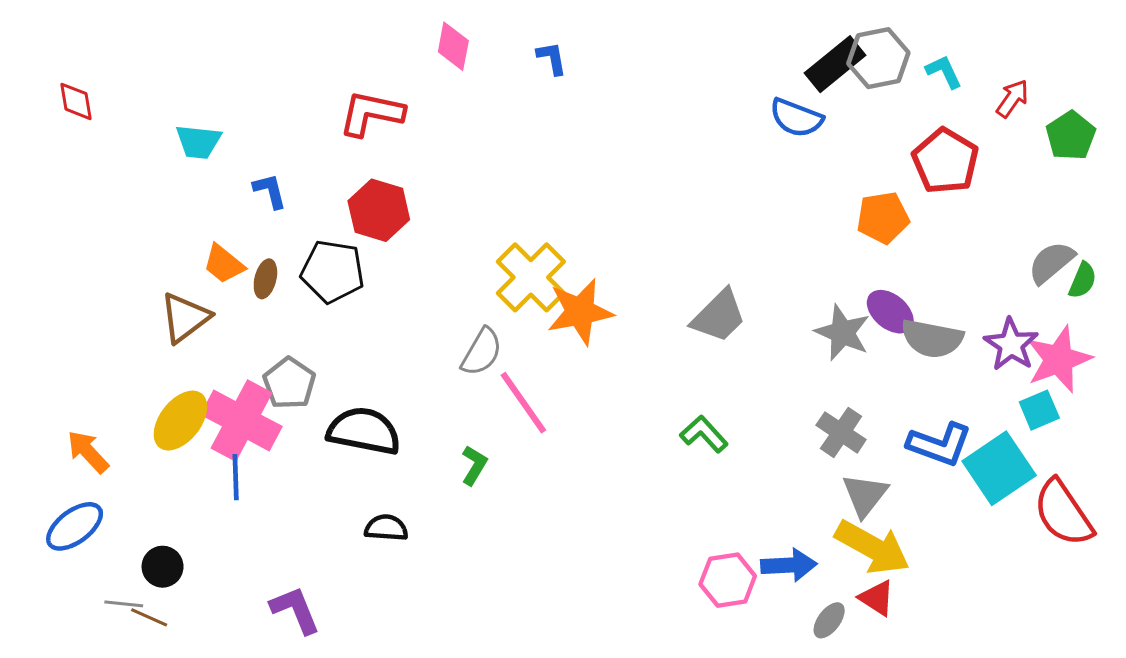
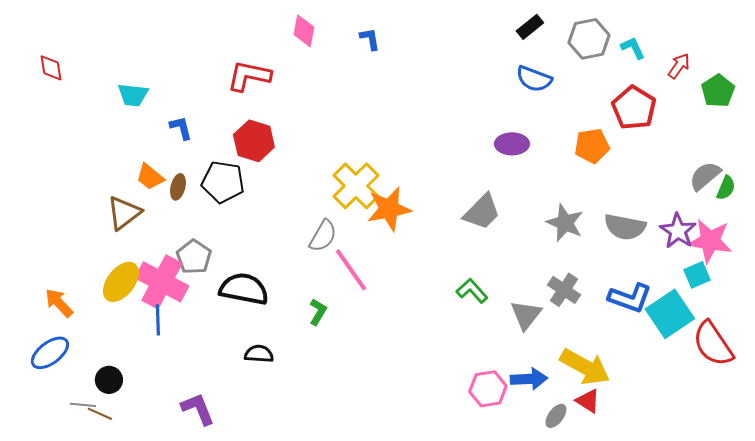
black rectangle: (835, 64) -> (530, 27), moved, size x0.7
purple ellipse: (890, 312) -> (512, 144), moved, turned -40
pink star: (1059, 359) -> (710, 241), turned 30
gray triangle: (865, 495) -> (526, 315), moved

